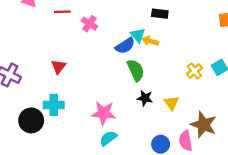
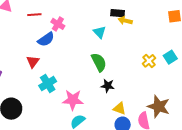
yellow arrow: (150, 41) -> (125, 21), moved
blue semicircle: (125, 46) -> (46, 39), moved
yellow triangle: (171, 103) -> (119, 108), moved, turned -32
cyan cross: (54, 105) -> (48, 83), moved, turned -30

